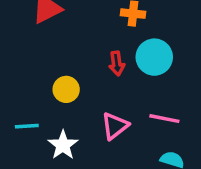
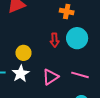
white star: (63, 145) -> (21, 74), moved

